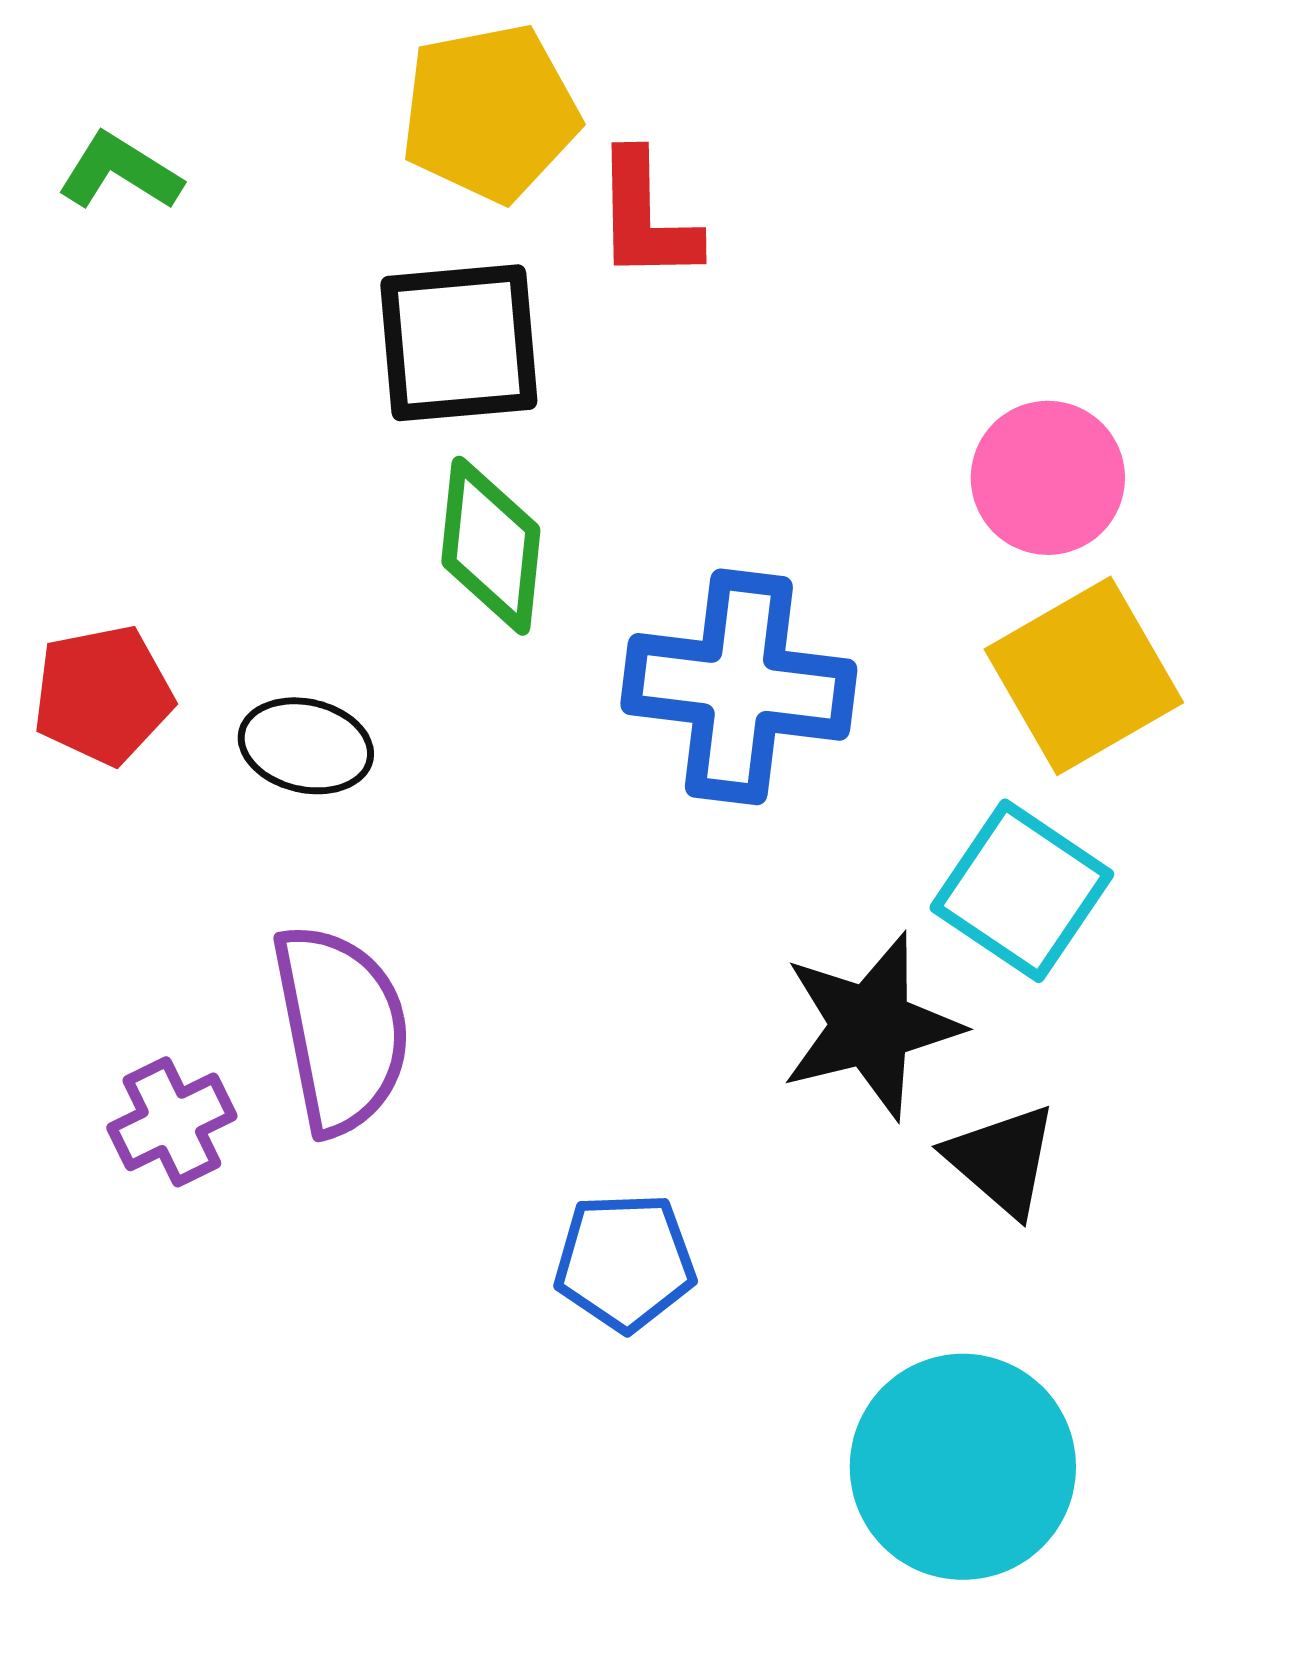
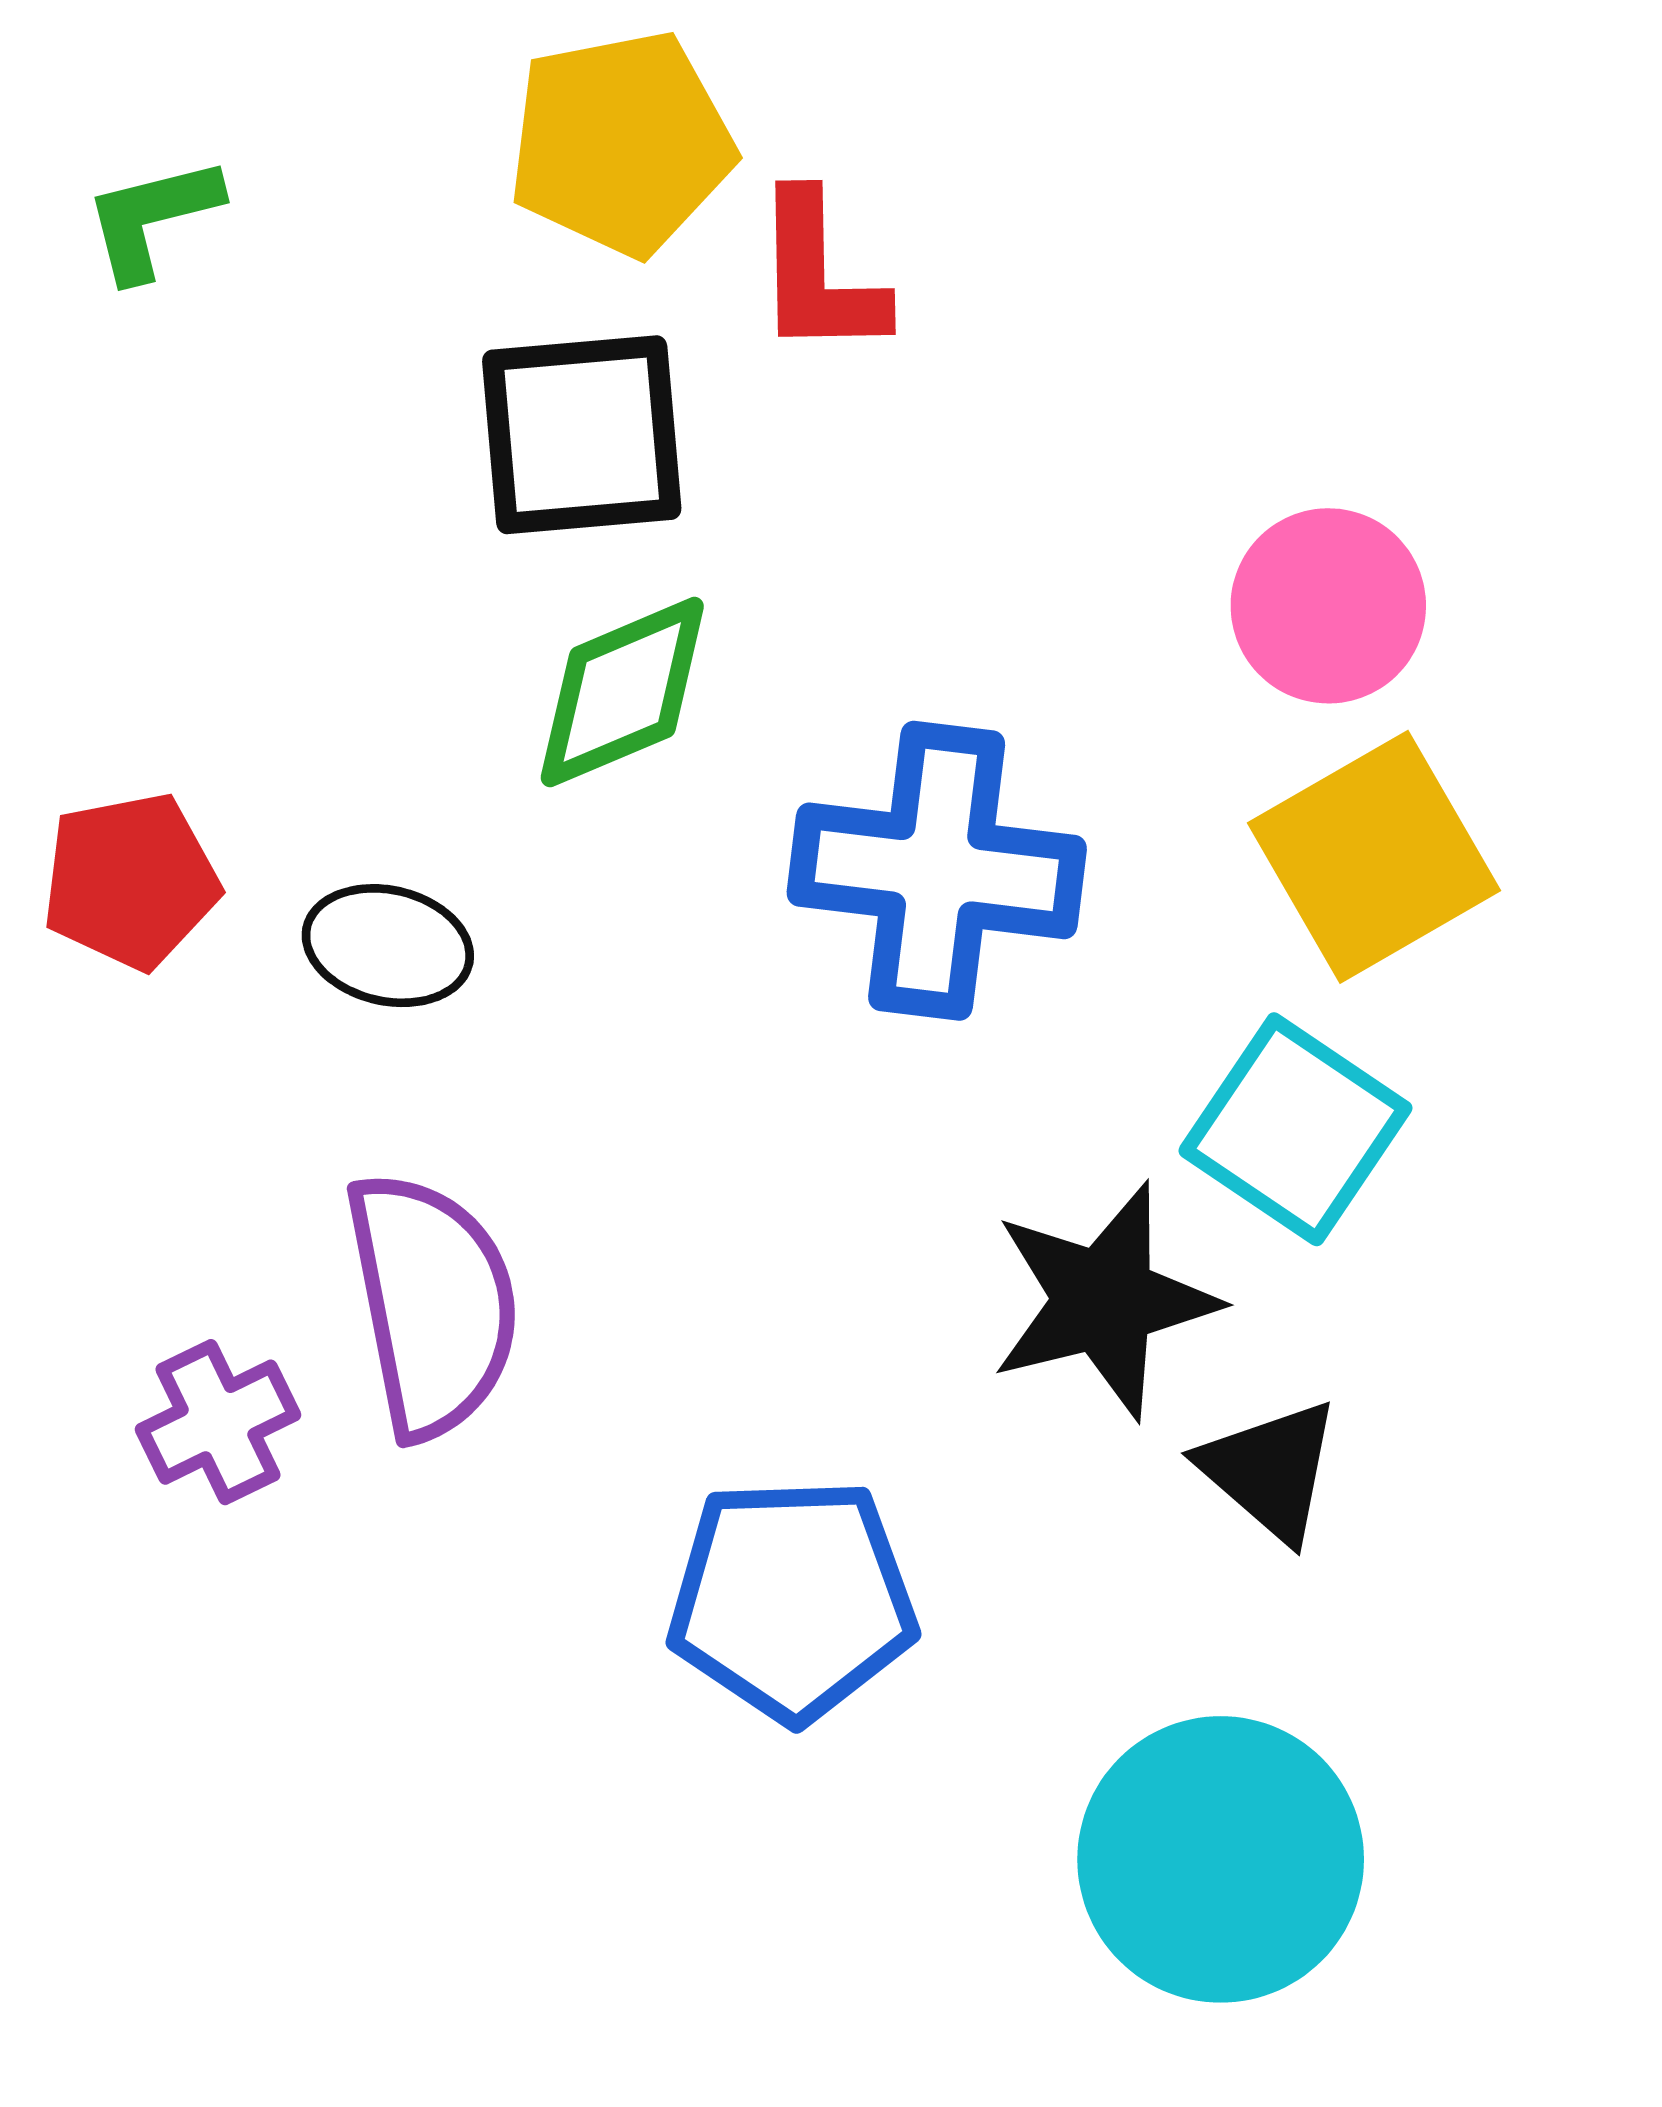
green L-shape: (120, 172) -> (152, 218), turned -46
green diamond: (491, 546) -> (622, 692), turned 61
blue pentagon: (625, 1262) -> (792, 1600), size x1.4

